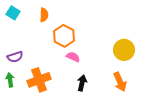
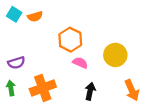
orange semicircle: (44, 15) -> (35, 16), moved, turned 72
yellow circle: (124, 50) -> (115, 55), moved

